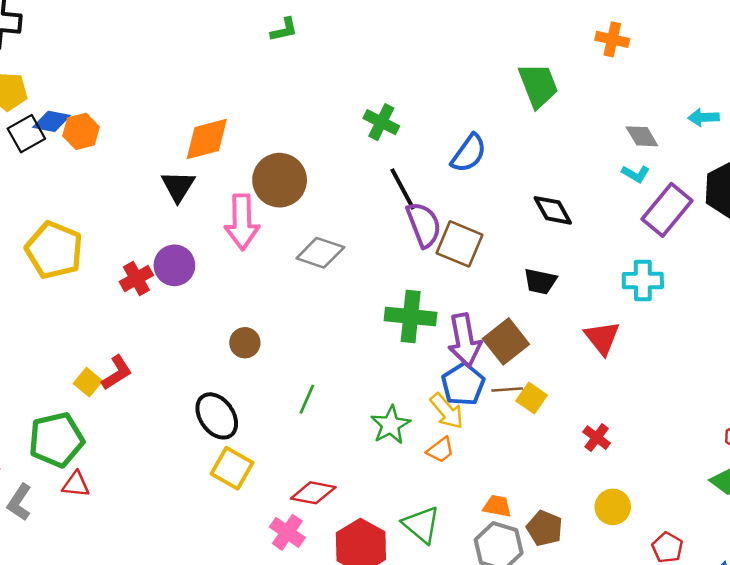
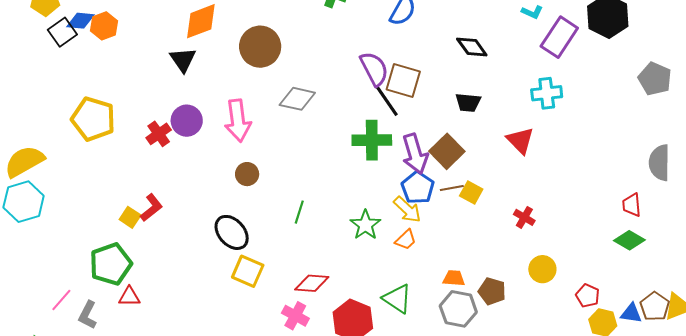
black line: (403, 189) -> (387, 101), moved
pink arrow: (242, 222) -> (238, 121), moved

